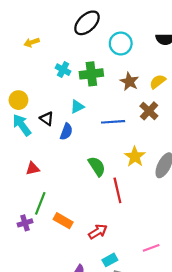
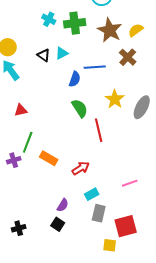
brown star: (129, 82) -> (110, 30), size x1.4
black triangle: (47, 119) -> (44, 55), moved
blue semicircle: (66, 132) -> (75, 79), moved

